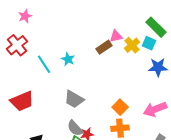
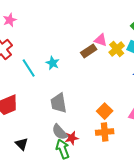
pink triangle: (116, 36) -> (101, 40), turned 32
gray trapezoid: (74, 99) -> (59, 103), turned 50

